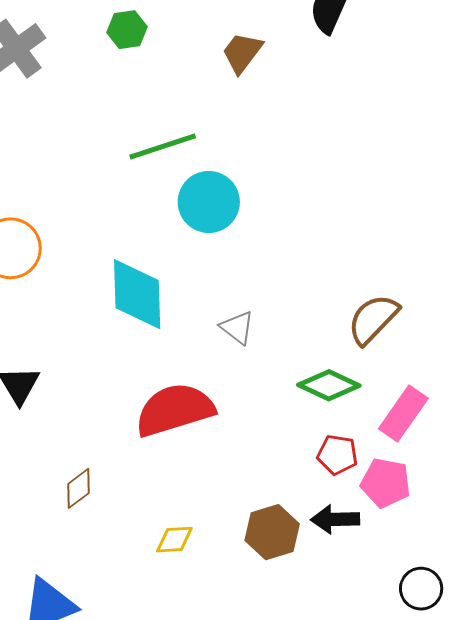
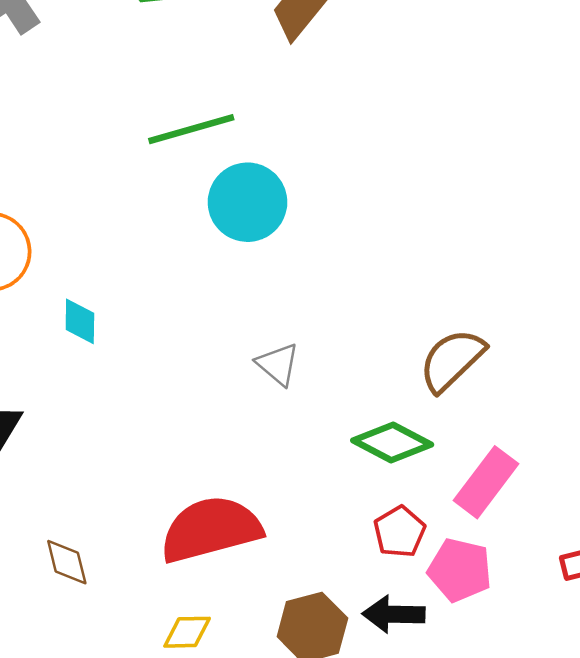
cyan diamond: (137, 294) -> (80, 321), moved, size x0.5
red semicircle: (175, 410) -> (211, 529), moved
red pentagon: (337, 455) -> (400, 532), turned 30
brown diamond: (78, 488) -> (67, 562), turned -69

